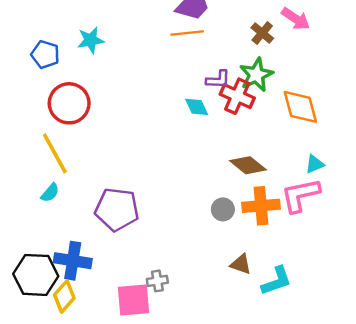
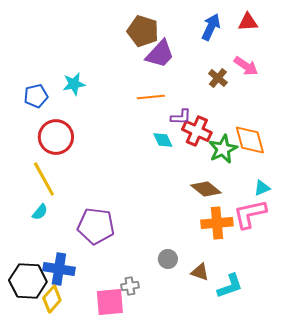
orange line: (187, 33) -> (151, 97), moved
blue pentagon: (45, 54) -> (36, 96), turned -30
green star: (256, 75) -> (223, 149), moved
gray circle: (223, 209) -> (168, 259), moved

